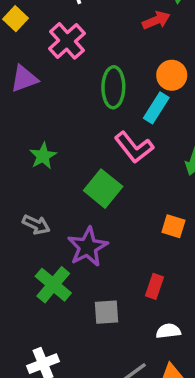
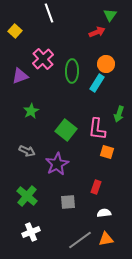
pink cross: (67, 41) -> (43, 59), moved
purple triangle: (24, 79) -> (20, 76), moved
pink L-shape: (134, 147) -> (97, 129), moved, turned 45
green cross: (53, 285) -> (27, 196), moved

